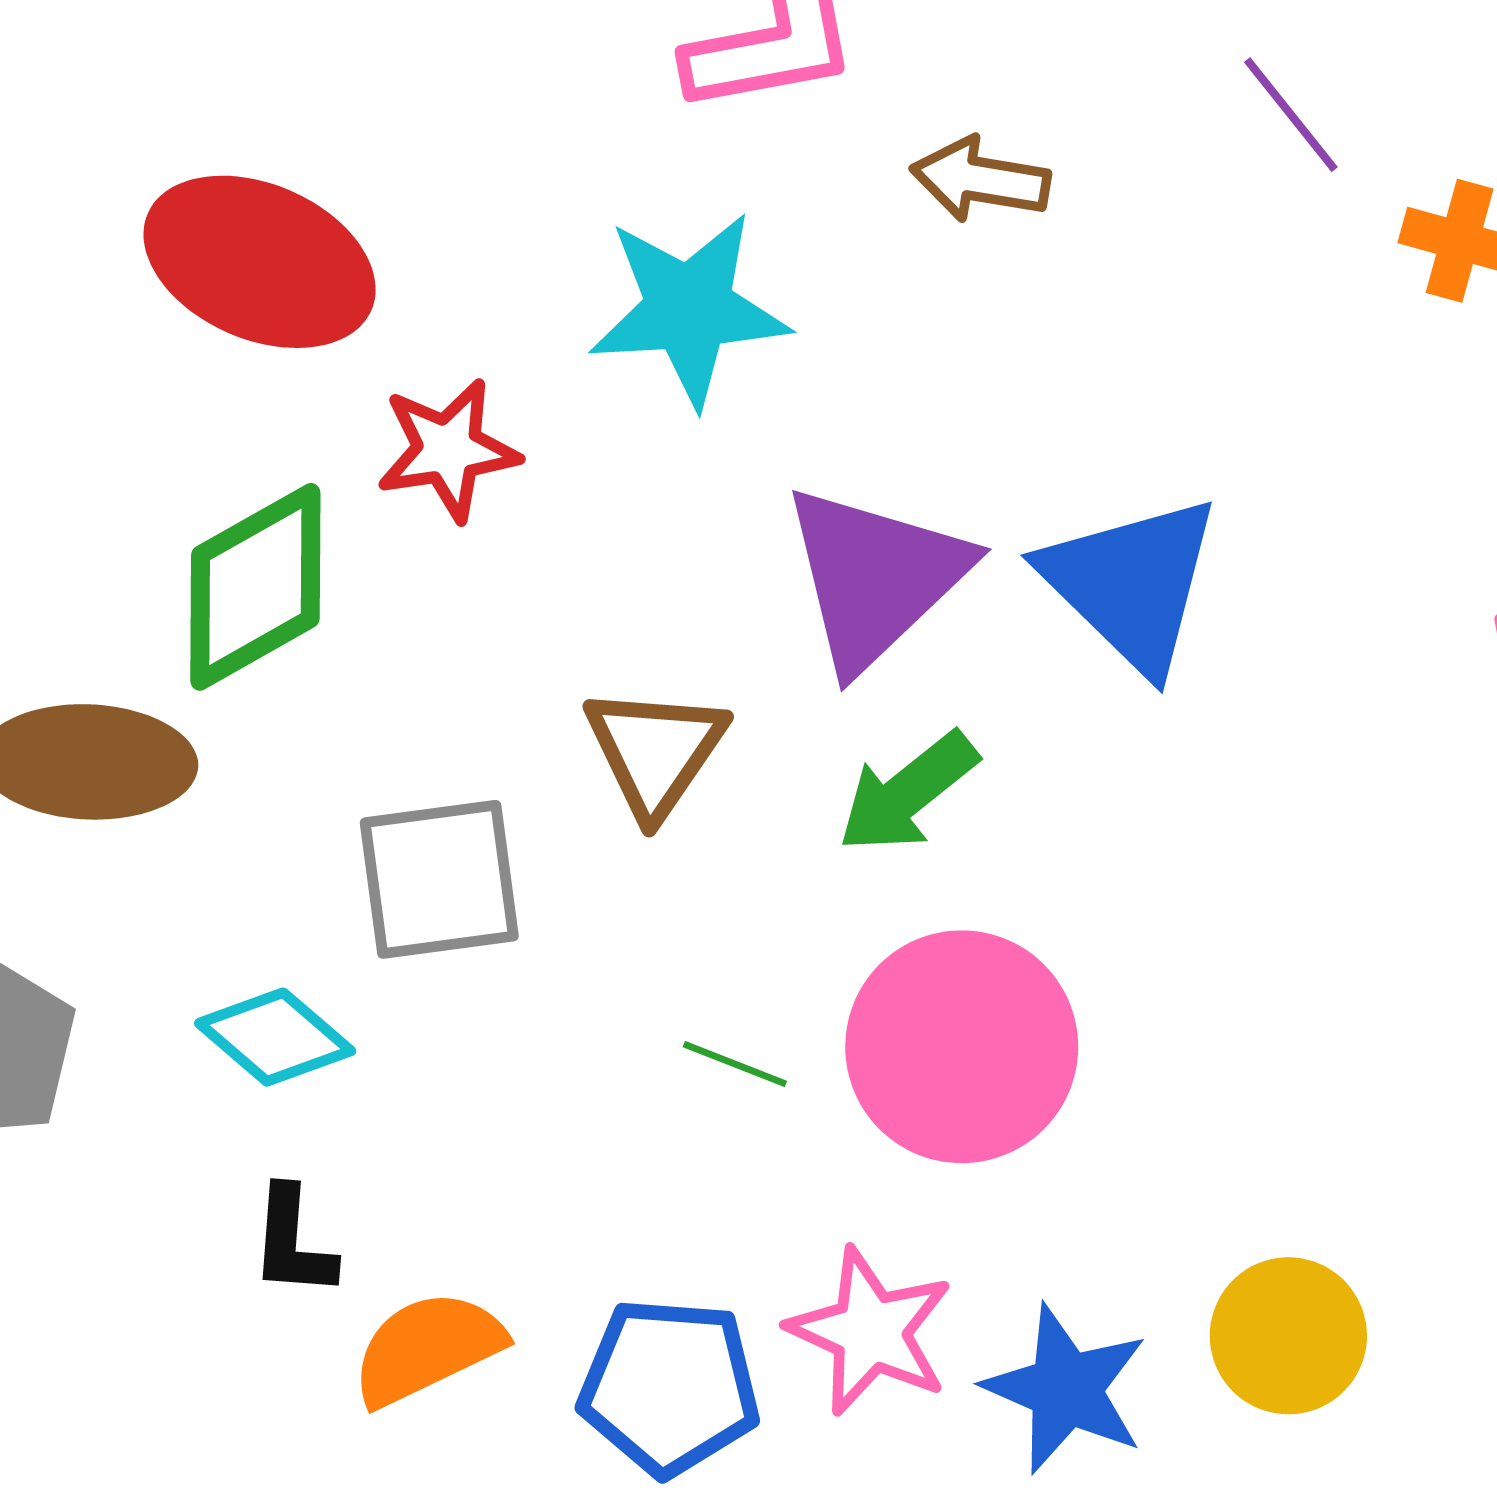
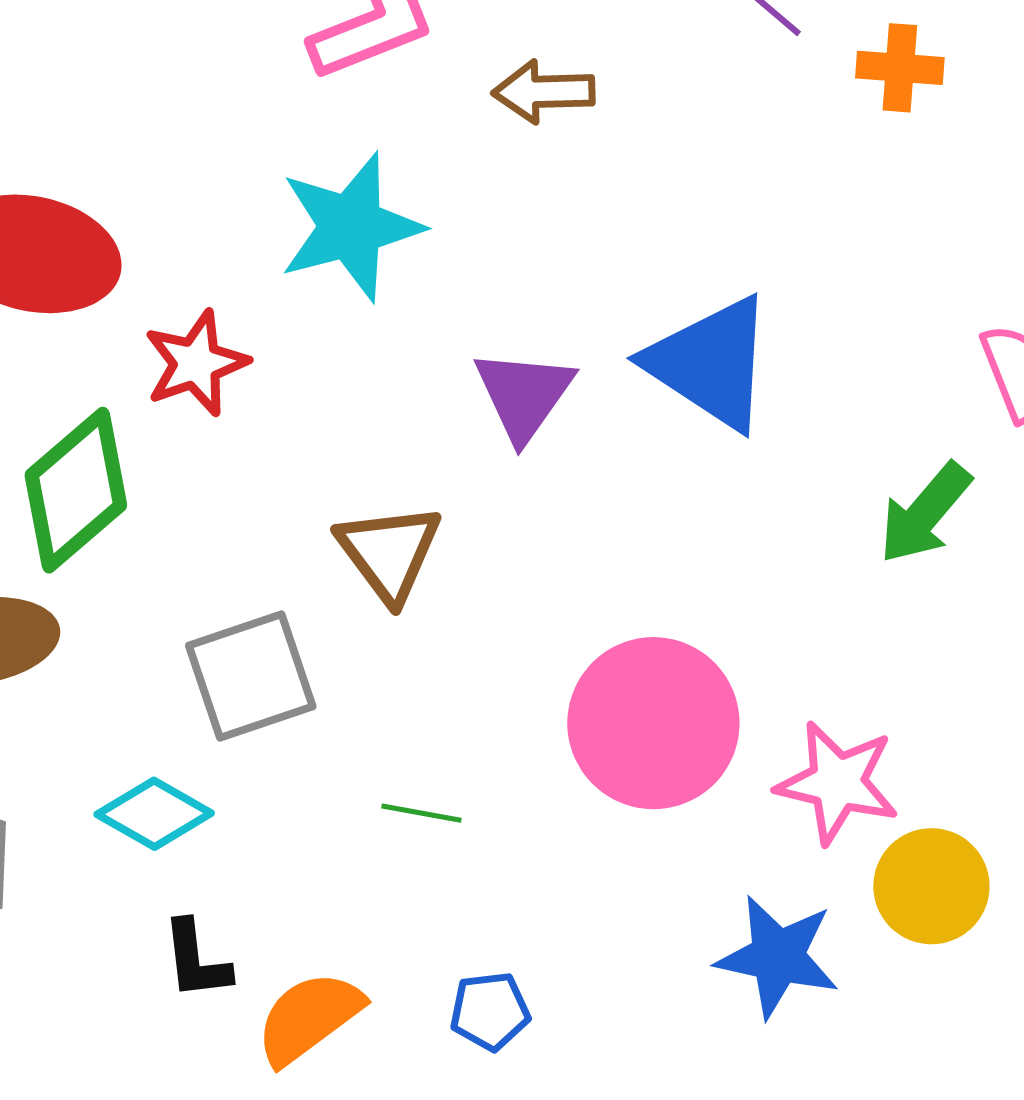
purple triangle: (875, 577) -> (524, 395), size x0.7
green arrow: (908, 793) -> (925, 513), moved
green line: (735, 1064) -> (421, 813), moved
pink star: (870, 1332) -> (837, 783), moved
blue pentagon: (669, 1387) -> (490, 1011), size x0.6

